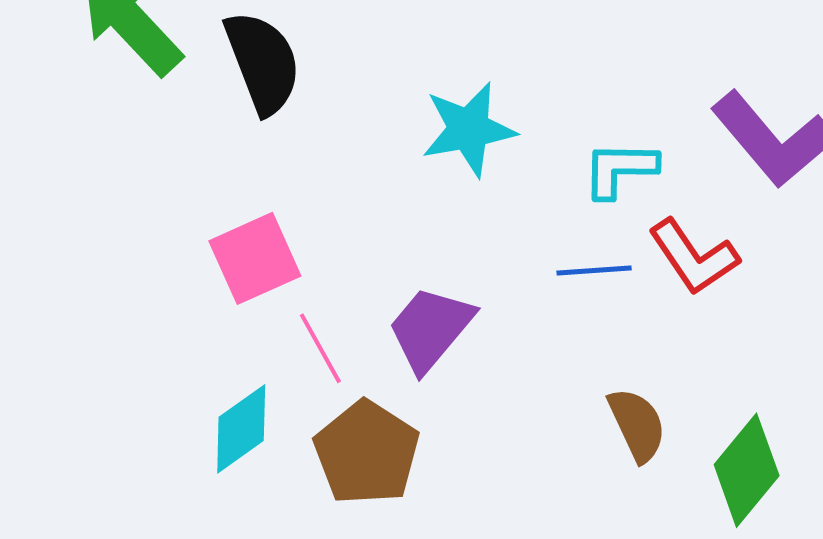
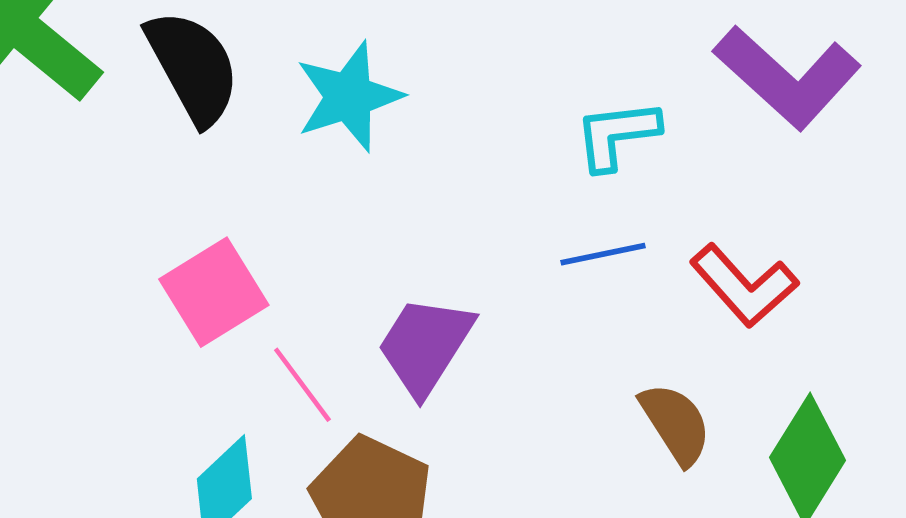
cyan star: (469, 129) -> (349, 97), moved
red L-shape: (694, 257) -> (744, 286), moved

